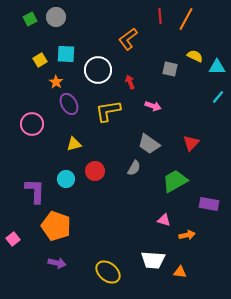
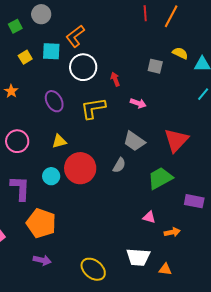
green square: (30, 19) -> (15, 26), moved
orange L-shape: (128, 39) -> (75, 36), moved
orange star: (56, 82) -> (11, 91), moved
pink circle: (32, 124) -> (17, 141), moved
red triangle: (191, 143) -> (176, 140), size x1.5
red circle: (95, 171) -> (80, 168), size x1.6

